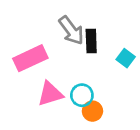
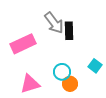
cyan square: (126, 58) -> (95, 66), moved
pink triangle: (50, 94) -> (30, 84), moved

